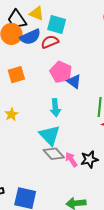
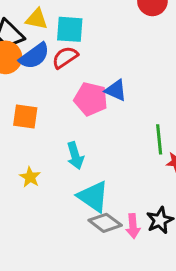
orange square: (16, 75) -> (25, 116), turned 36
blue triangle: (74, 81) -> (116, 90), moved
cyan arrow: (55, 108) -> (75, 156), moved
pink arrow: (71, 160) -> (133, 226), turned -140

